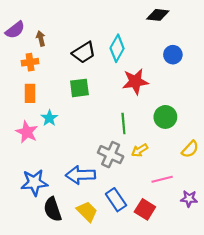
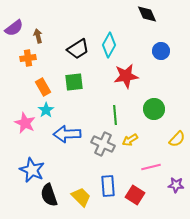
black diamond: (158, 15) -> (147, 14), turned 60
orange rectangle: (30, 93) -> (43, 87), moved, turned -30
blue arrow: (81, 175) -> (67, 134), moved
blue star: (34, 182) -> (32, 170), turned 30
blue rectangle: (116, 200) -> (108, 186), turned 30

